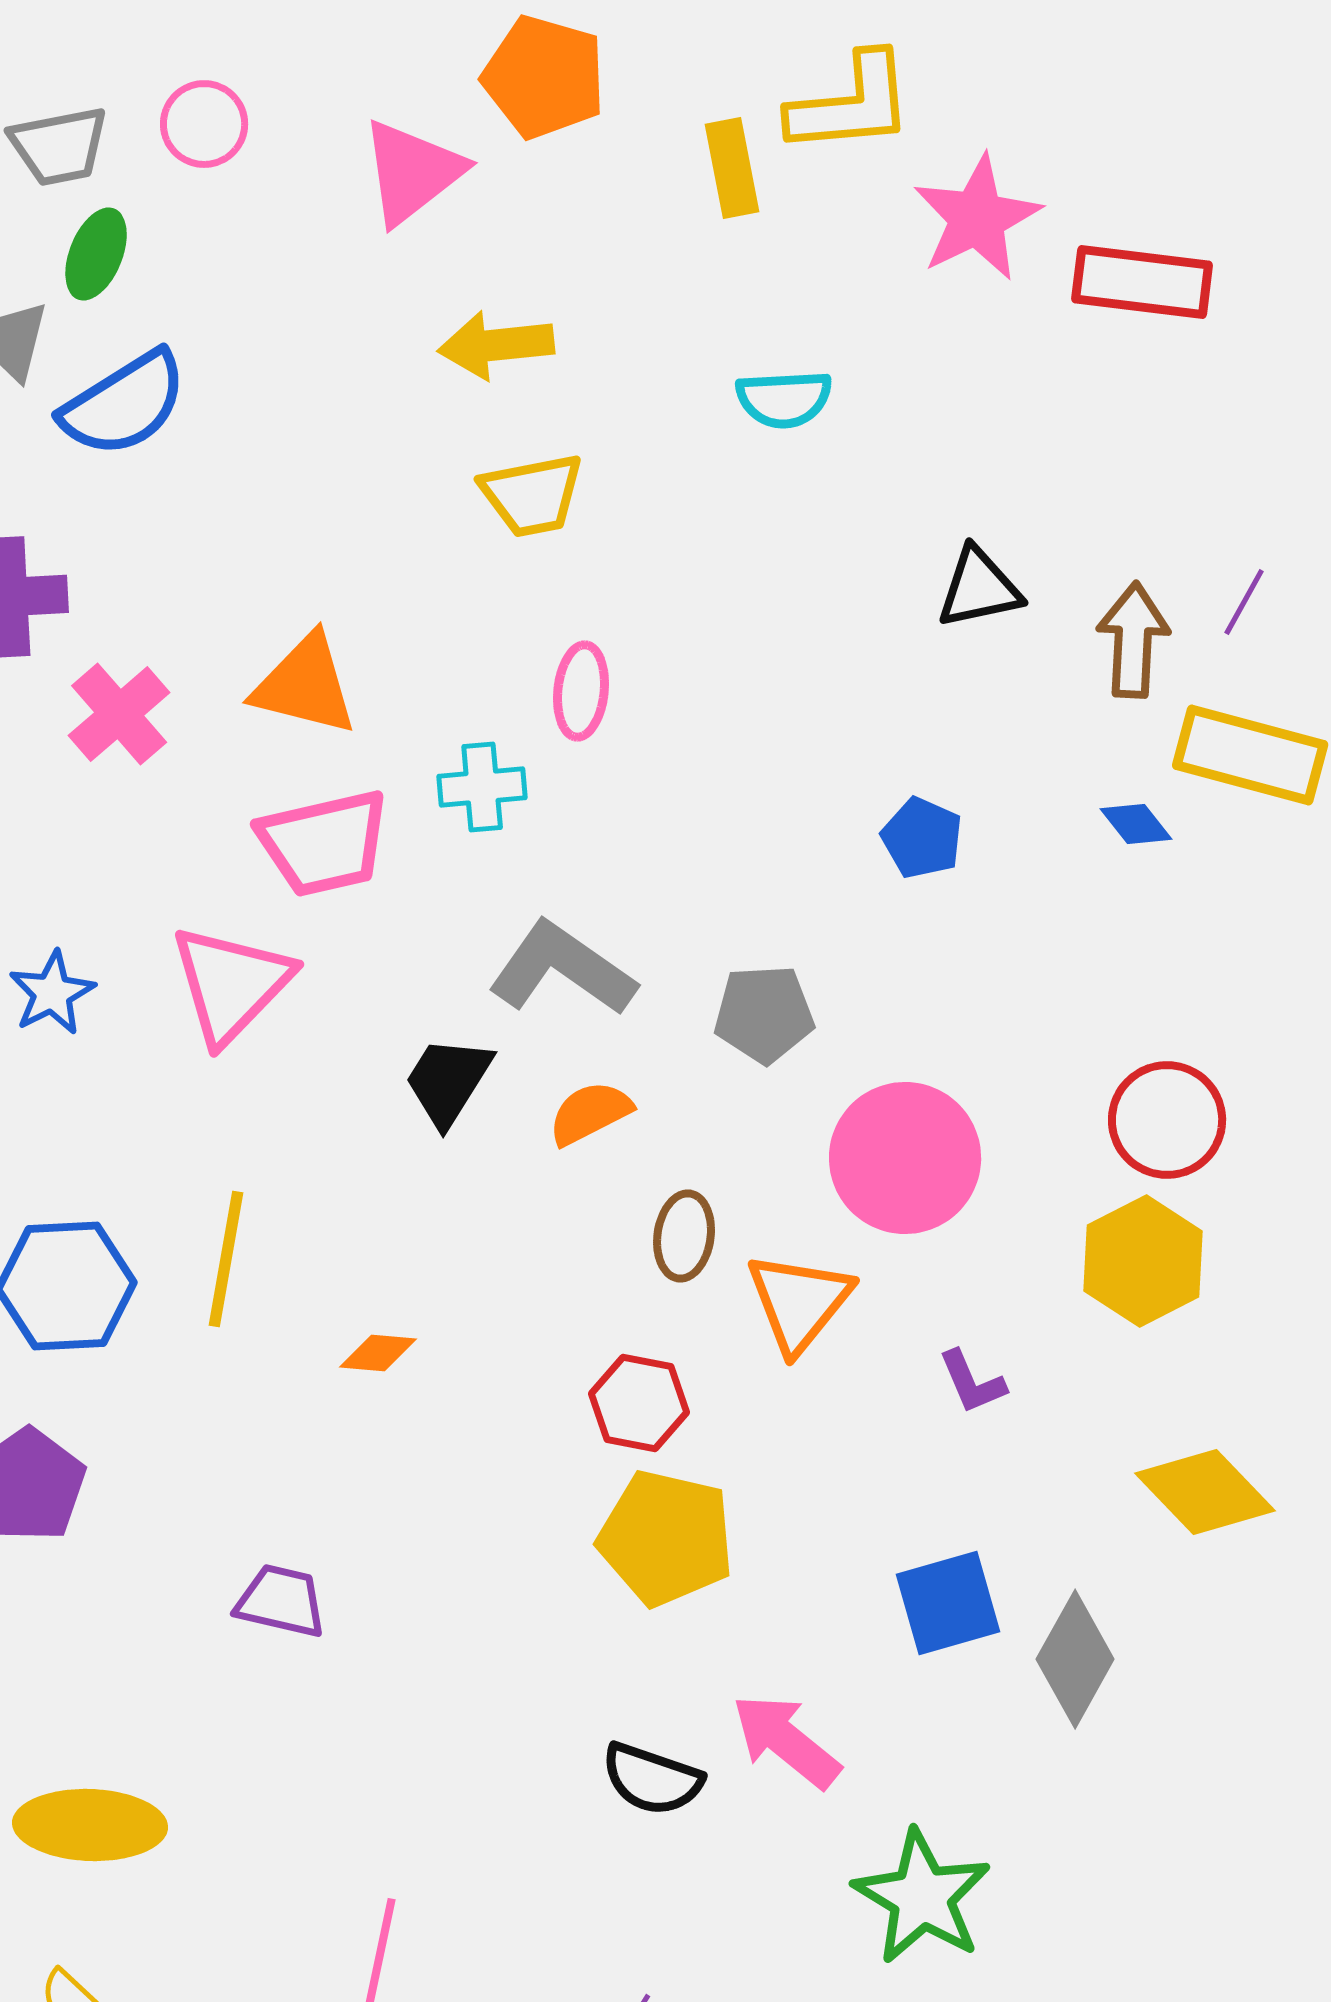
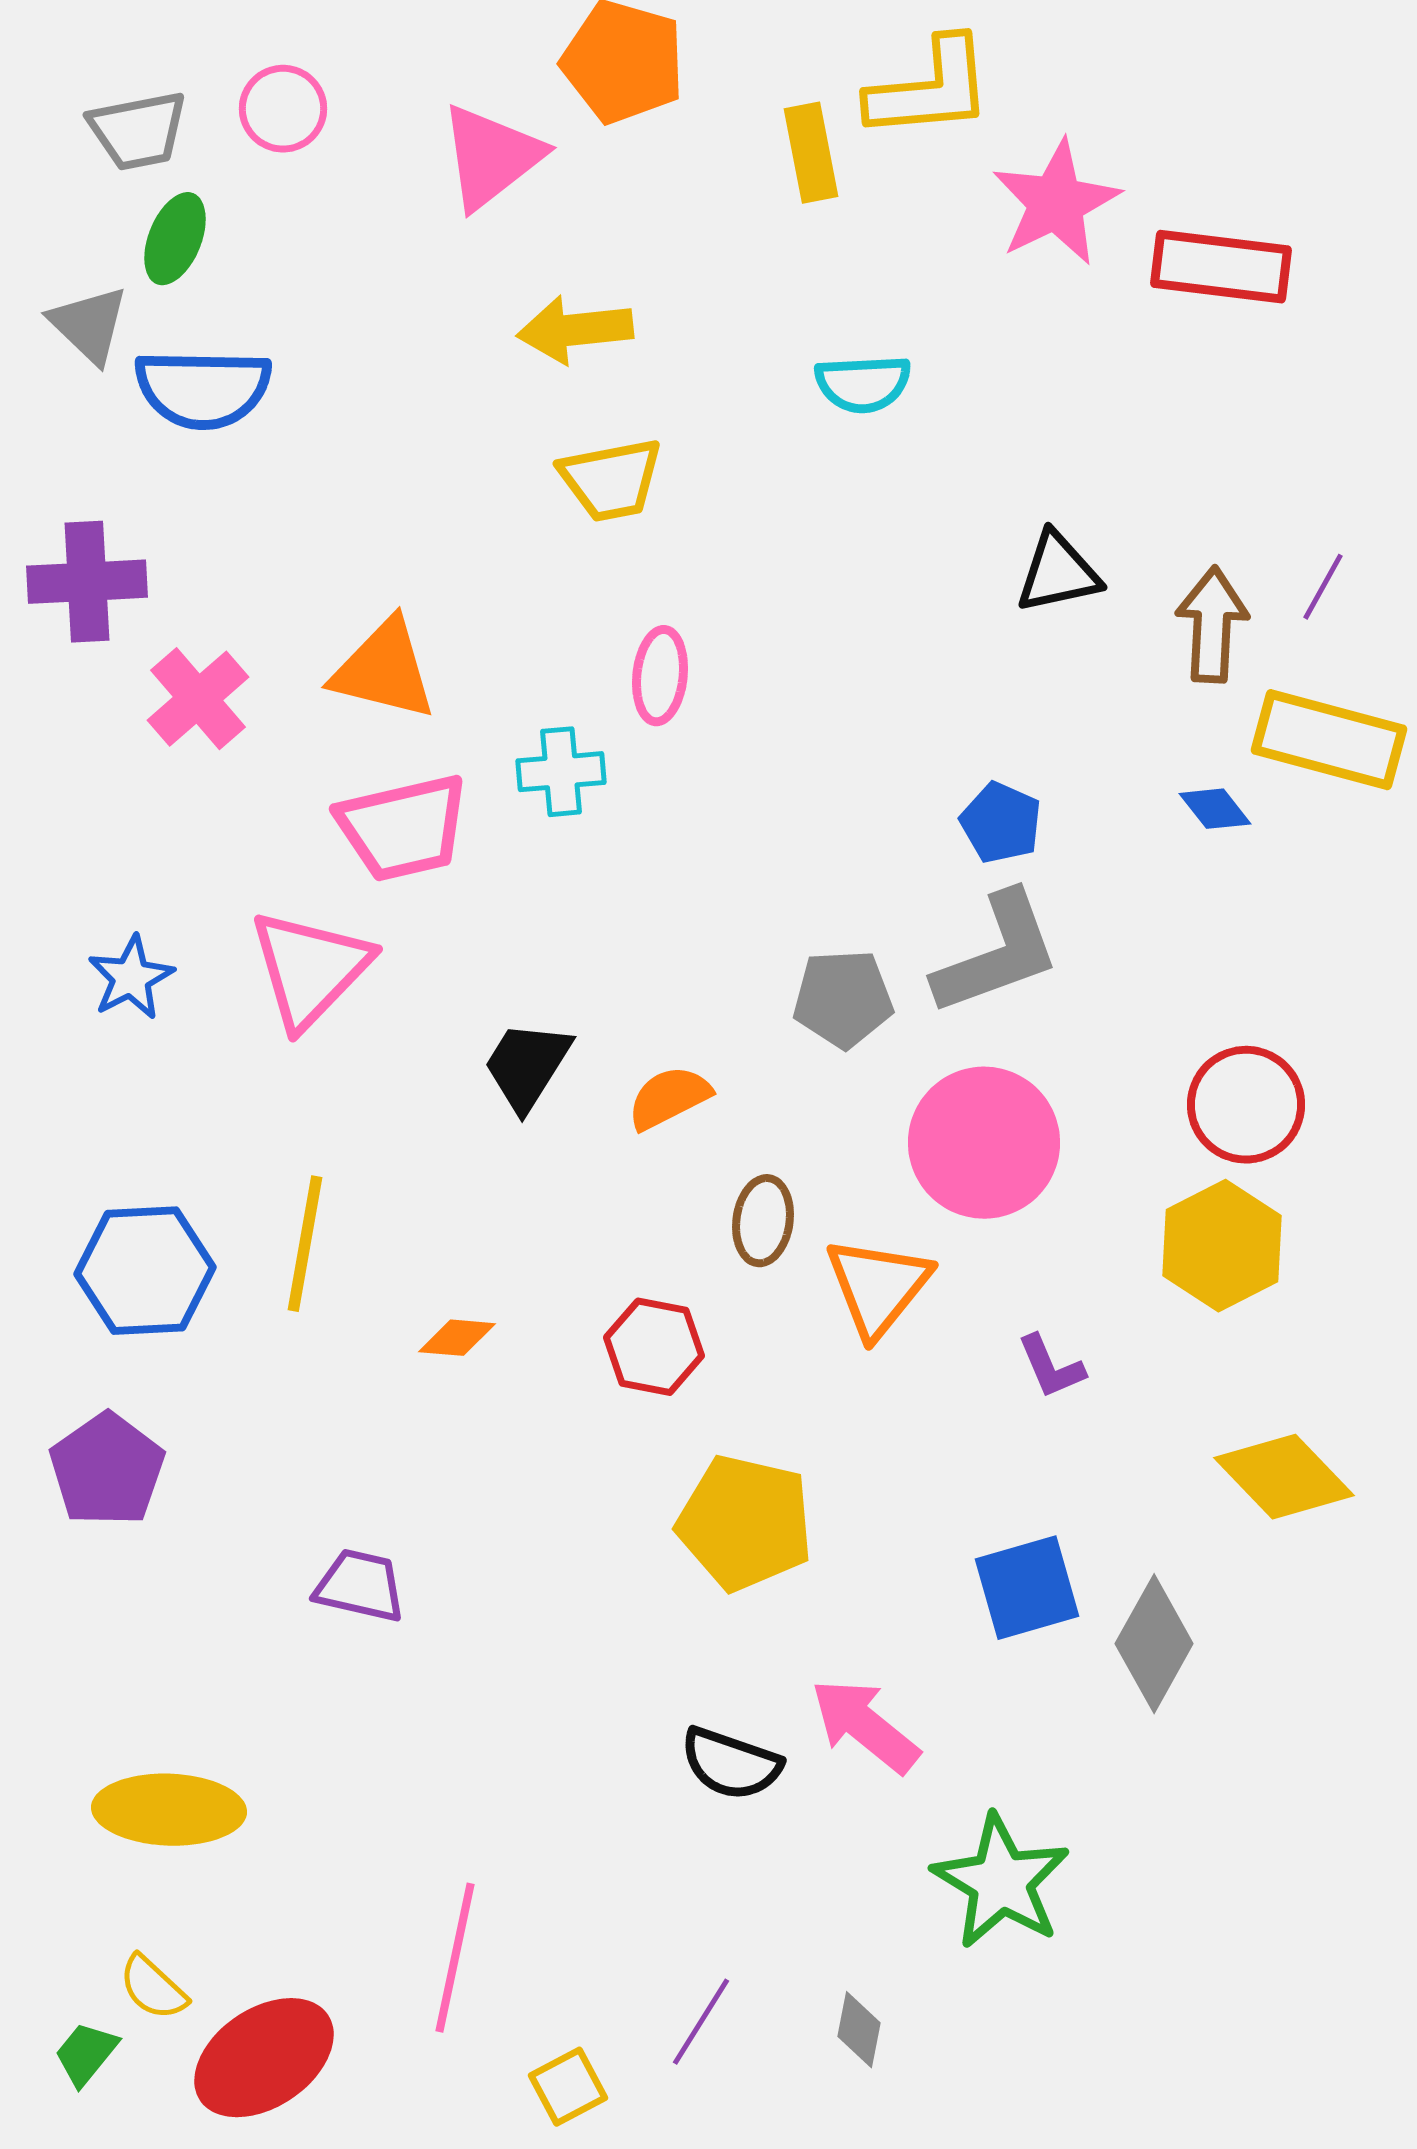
blue semicircle: (124, 404) -> (203, 389), turned 33
gray L-shape: (562, 969) -> (997, 954), moved, turned 125
red hexagon: (639, 1403) -> (654, 1347), moved

